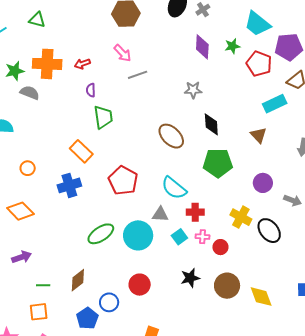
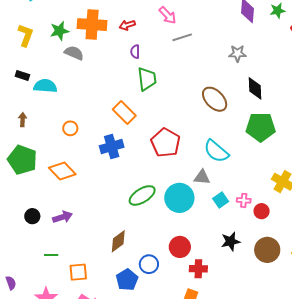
red cross: (195, 212) -> (198, 269), moved
green line: (43, 285) -> (51, 255), moved

